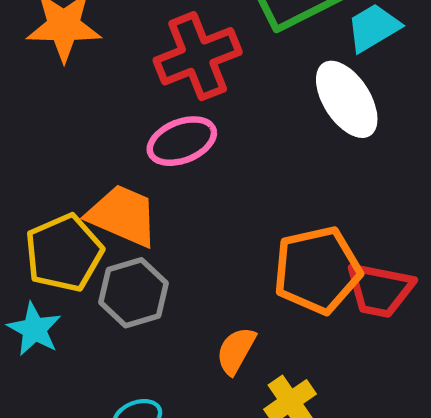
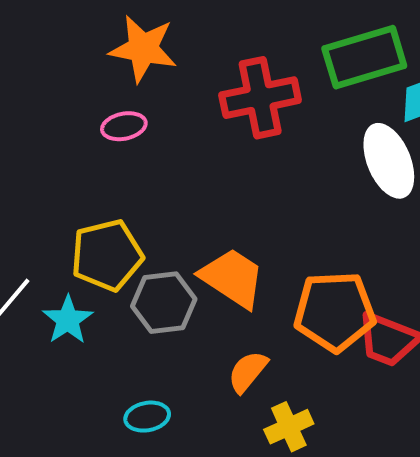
pink ellipse: (182, 141) -> (124, 126), moved, size x0.7
orange trapezoid: (123, 215) -> (232, 278), moved

